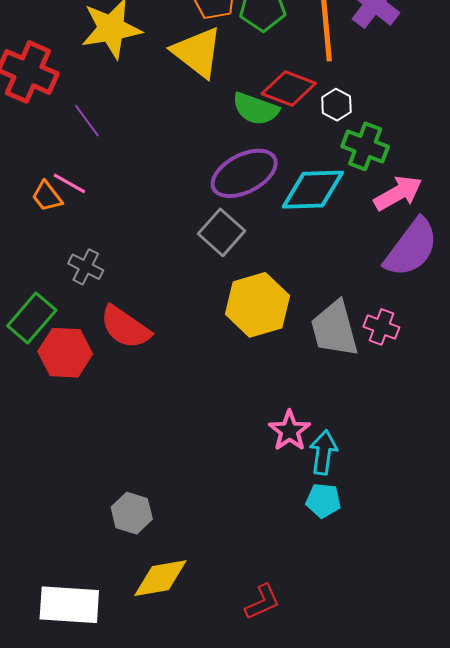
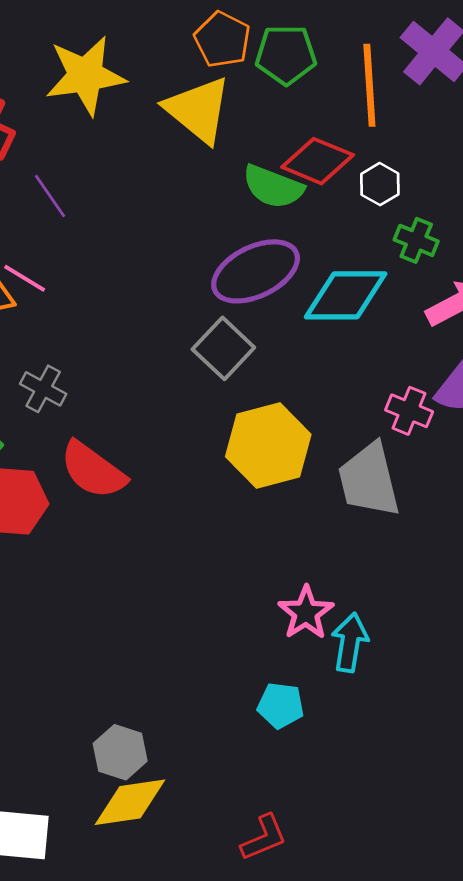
green cross: (365, 146) -> (416, 240), size x0.7
pink cross: (381, 327) -> (409, 411), moved
cyan pentagon: (323, 500) -> (281, 705), moved
gray hexagon: (132, 513) -> (120, 752), moved

